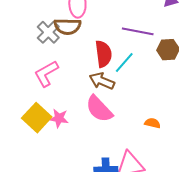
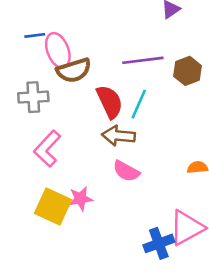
brown semicircle: (68, 26) -> (74, 70), moved
gray cross: (48, 32) -> (33, 97), turned -30
pink semicircle: (99, 109) -> (126, 171), size x0.7

